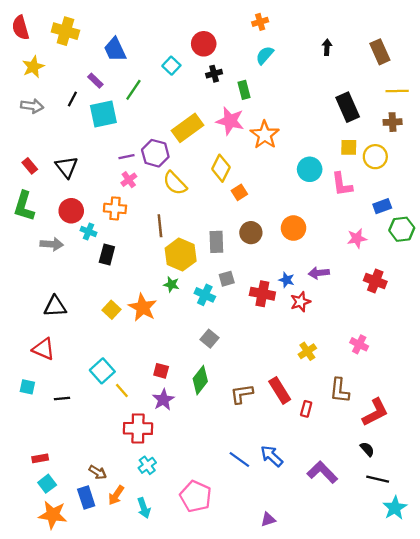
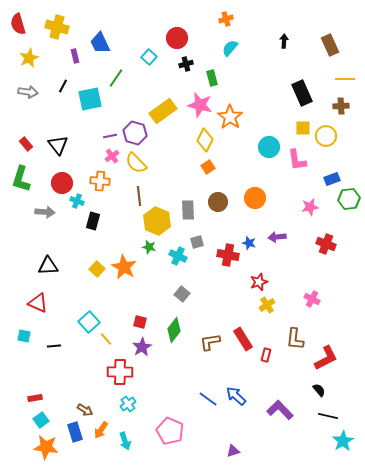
purple rectangle: (95, 81) -> (75, 56), moved, turned 32
yellow diamond: (221, 168) -> (205, 140), moved
yellow semicircle: (175, 183) -> (136, 163), moved
red star: (300, 302) -> (259, 282), moved

